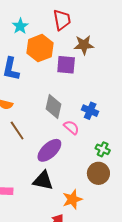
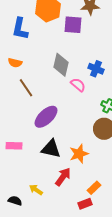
purple ellipse: (49, 150) -> (46, 117), moved
black triangle: (43, 181) -> (51, 149), moved

